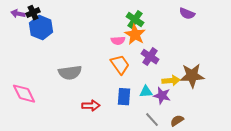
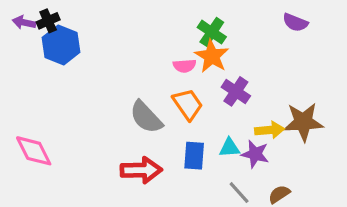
gray semicircle: (70, 73) -> (146, 117), moved, turned 55
red arrow: (91, 106) -> (141, 170), size x1.4

